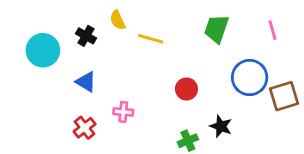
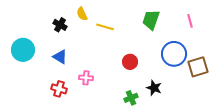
cyan circle: (43, 50) -> (23, 50), moved
red cross: (85, 128) -> (59, 89), turned -35

